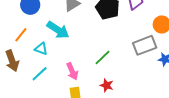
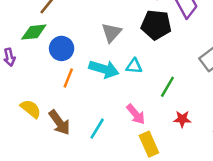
orange line: (21, 35) -> (68, 78), moved
cyan triangle: (41, 49) -> (134, 66), moved

